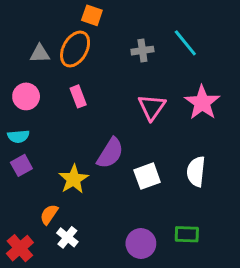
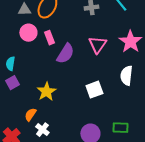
pink circle: (26, 96) -> (28, 33), moved
cyan semicircle: (18, 136) -> (10, 64), turned 104
purple semicircle: (110, 153) -> (65, 54), moved
white semicircle: (196, 172) -> (126, 76), moved

